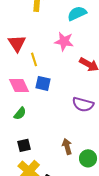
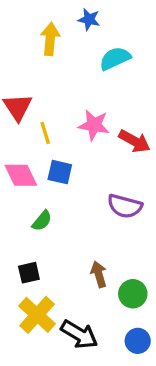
pink star: (64, 41) -> (94, 125), moved
green semicircle: (20, 113) -> (42, 221), moved

